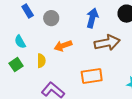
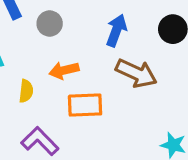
brown arrow: (107, 43) -> (136, 73), turned 30
orange rectangle: (92, 76) -> (85, 105), moved

